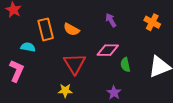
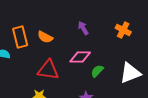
red triangle: (75, 64) -> (48, 70), turned -50
green semicircle: (125, 65) -> (97, 71), turned 56

